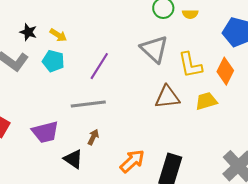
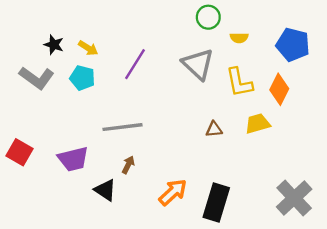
yellow semicircle: (190, 14) -> (239, 38), moved
purple line: (99, 66) -> (135, 64), moved
brown triangle: (167, 97) -> (214, 129), moved, size x0.6

